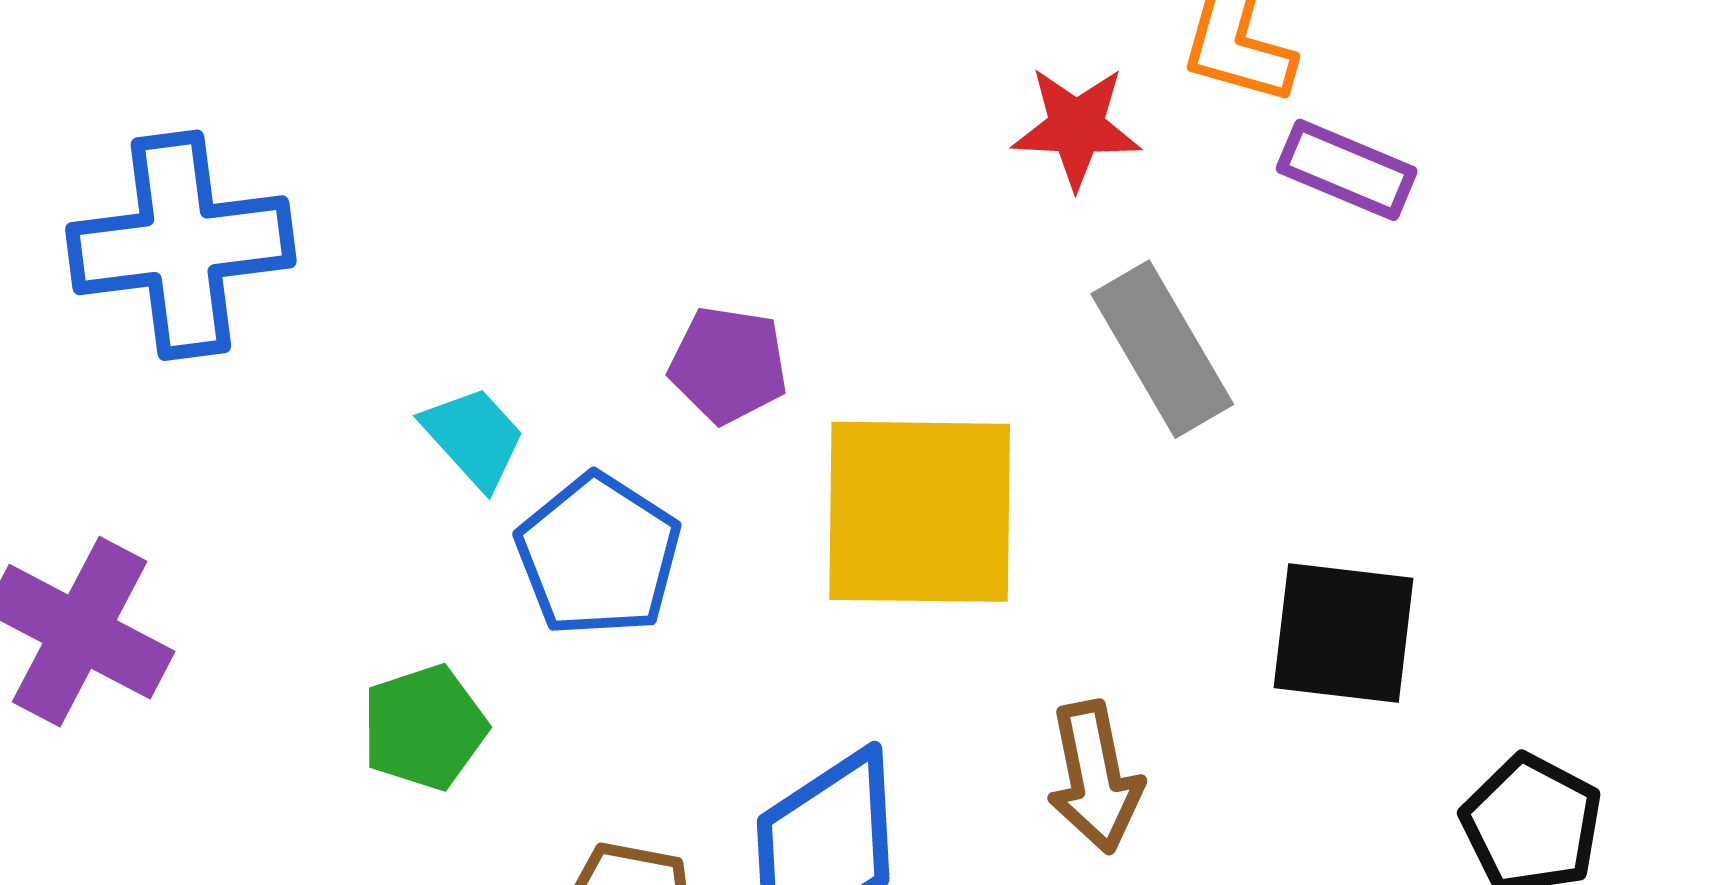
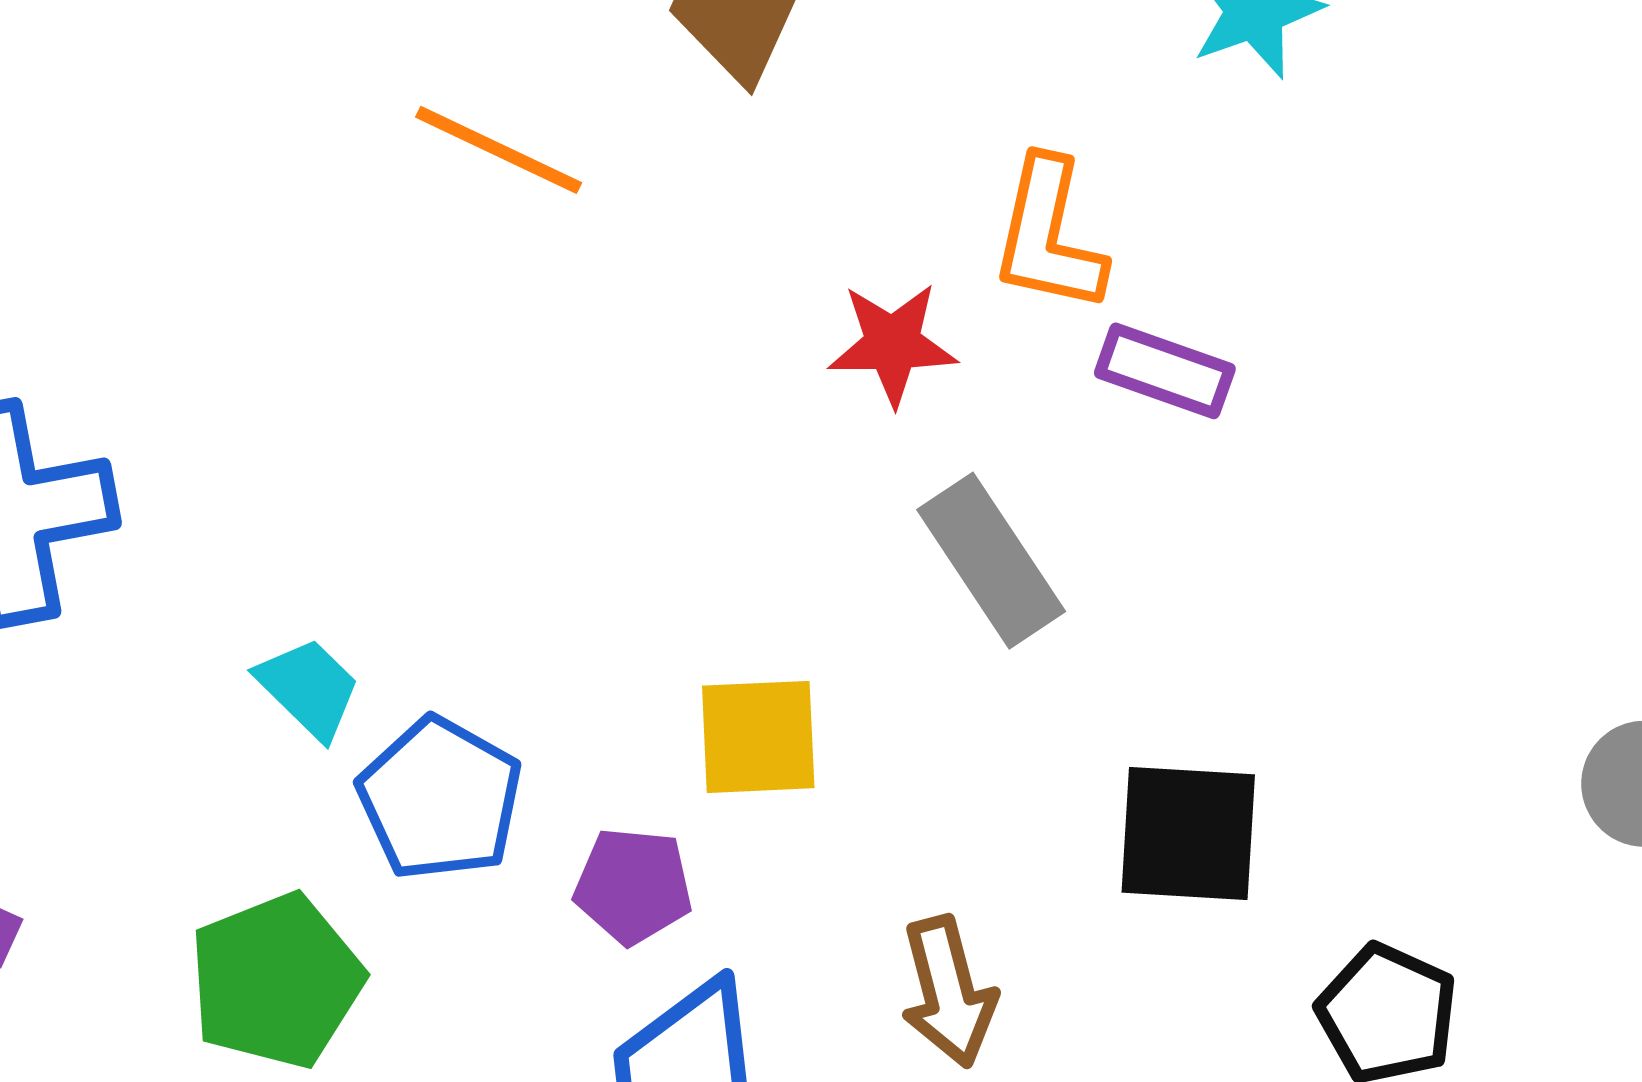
purple pentagon: (728, 365) -> (633, 886), moved
yellow square: (920, 512) -> (758, 737), size x0.6
green pentagon: (424, 727) -> (276, 981), size x1.4

